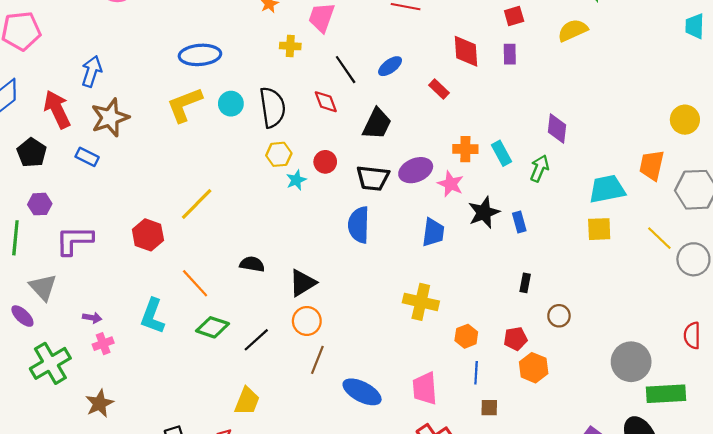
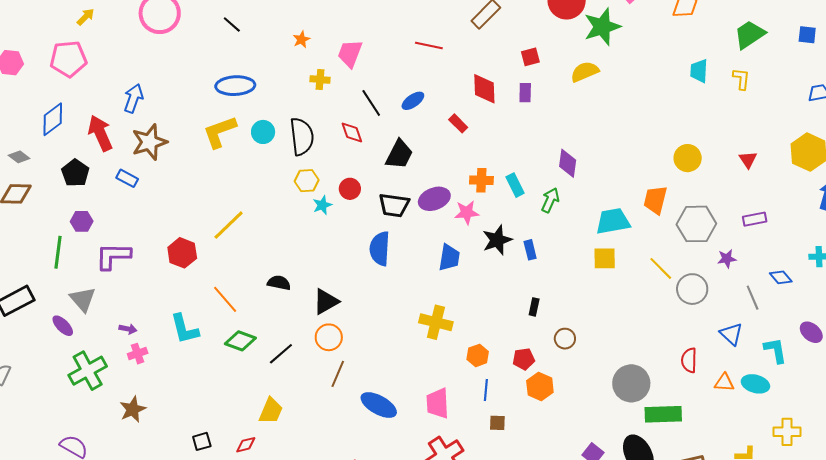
pink star: (451, 184) -> (467, 212), turned -30
cyan L-shape: (153, 316) -> (184, 329), turned -36

